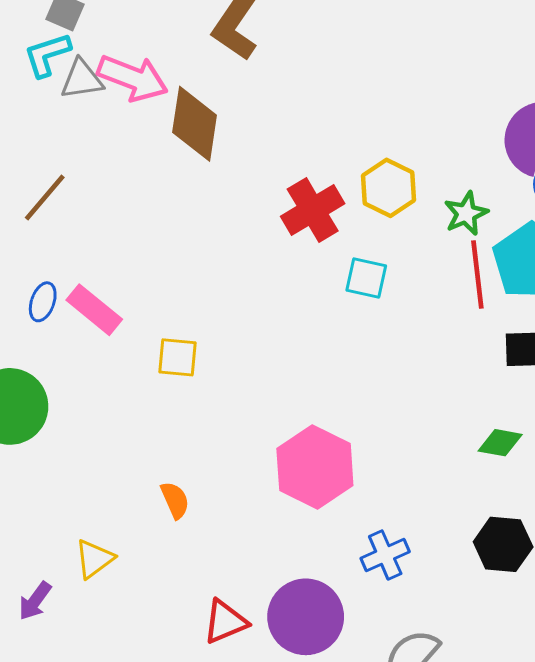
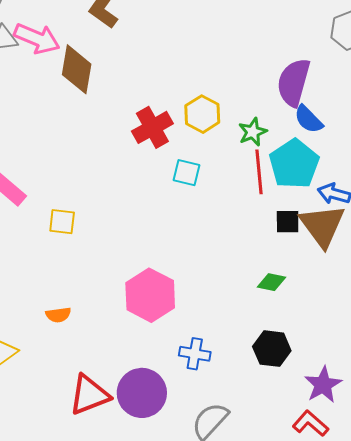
orange semicircle: (175, 500) -> (58, 315), turned 105
blue cross: (385, 555) -> (195, 354), turned 32
red triangle: (225, 622) -> (89, 395), size x1.4

